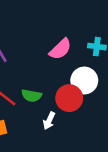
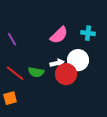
white arrow: (49, 121) -> (57, 63), moved, turned -128

